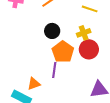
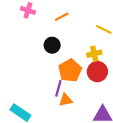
black circle: (52, 31) -> (52, 45), moved
orange triangle: (34, 84) -> (66, 100), moved

